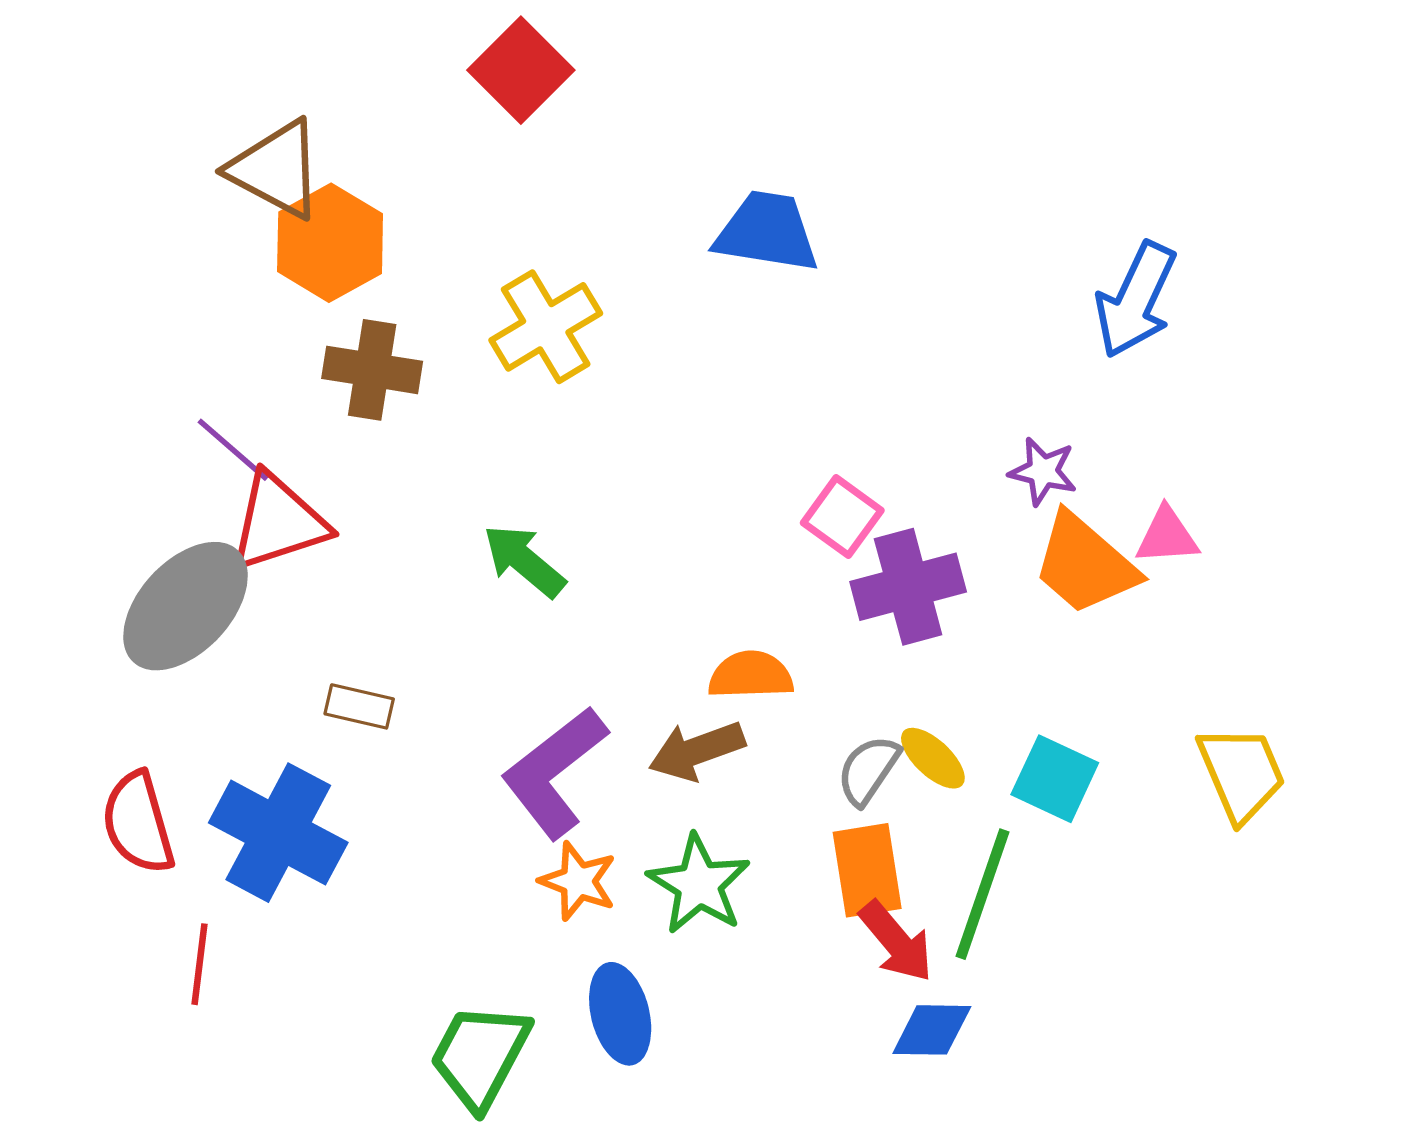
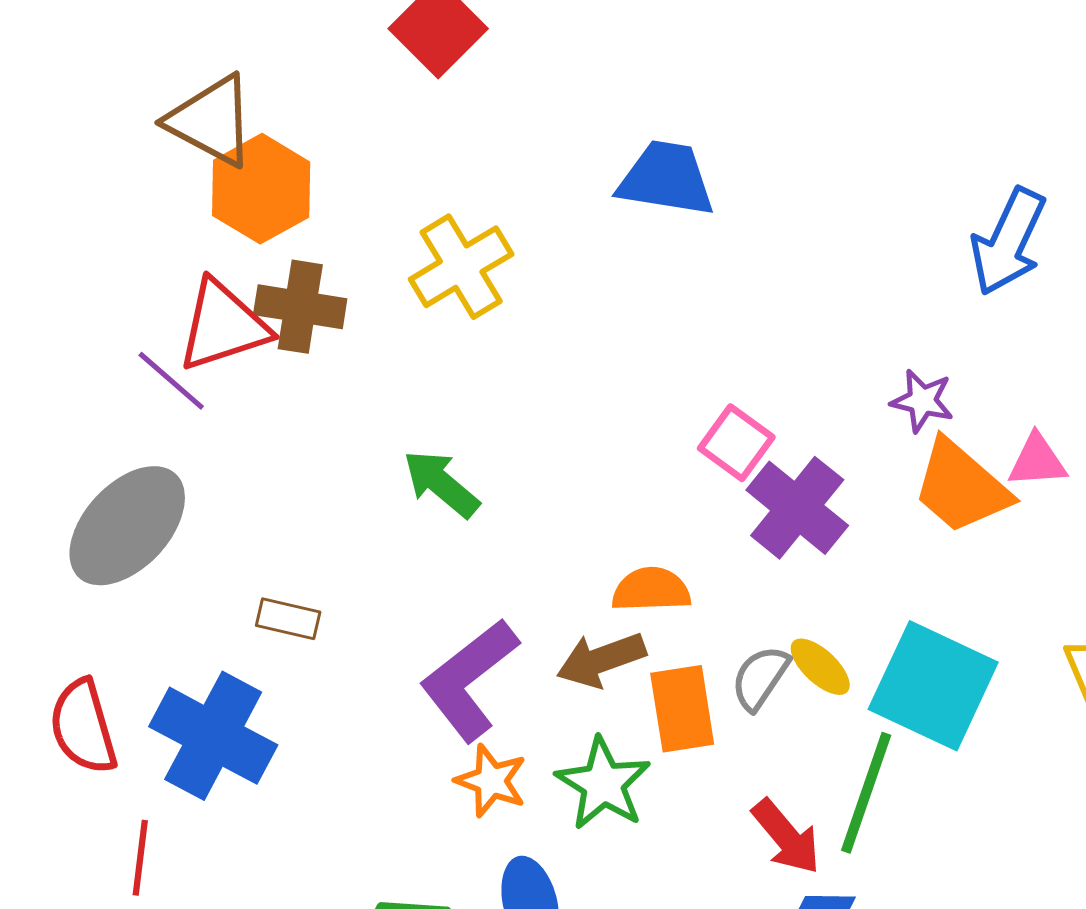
red triangle: (278, 522) -> (223, 326), moved
purple cross: (908, 587) -> (797, 508), turned -36
cyan square: (1055, 779) -> (933, 686), size x1.6
orange rectangle: (867, 870) -> (682, 709), moved

